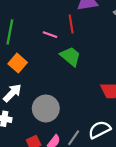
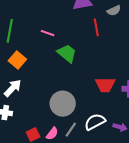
red line: (71, 24) -> (96, 27), moved
gray circle: (46, 108) -> (63, 104), moved

